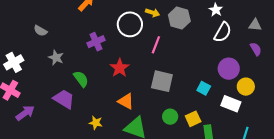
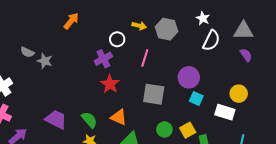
white circle: (130, 24) -> (117, 39), size x0.6
gray triangle: (255, 25) -> (244, 31), size x1.5
purple cross: (96, 42) -> (103, 59), moved
gray star: (56, 58) -> (45, 61), moved
purple circle: (229, 69) -> (189, 77), moved
green semicircle: (81, 79) -> (89, 120), moved

